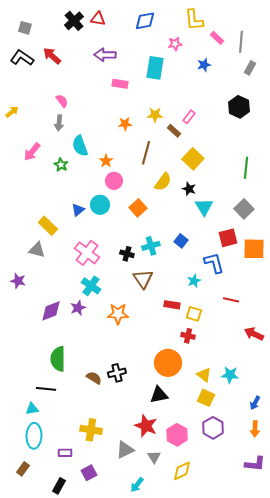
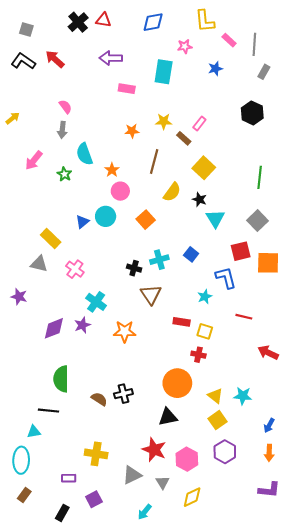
pink cross: (87, 253) -> (75, 269), moved, size x0.7
yellow square: (206, 398) -> (217, 420), turned 30
cyan ellipse: (34, 436) -> (21, 460), moved

